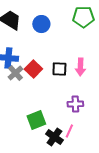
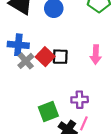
black square: (59, 69) -> (60, 57), moved
purple cross: (75, 104) -> (80, 100), moved

